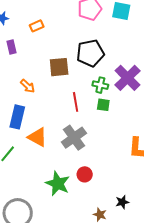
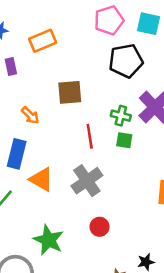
orange rectangle: (37, 26) -> (43, 41), size x1.5
black pentagon: (90, 53) -> (126, 61), moved
green star: (58, 184) -> (48, 240), moved

